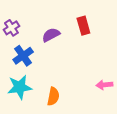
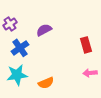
red rectangle: (83, 26) -> (86, 45), moved
orange semicircle: (53, 96) -> (46, 83), turned 56

